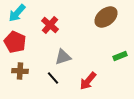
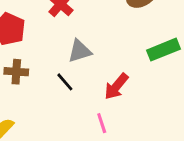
green rectangle: (120, 56) -> (163, 50), size x1.5

